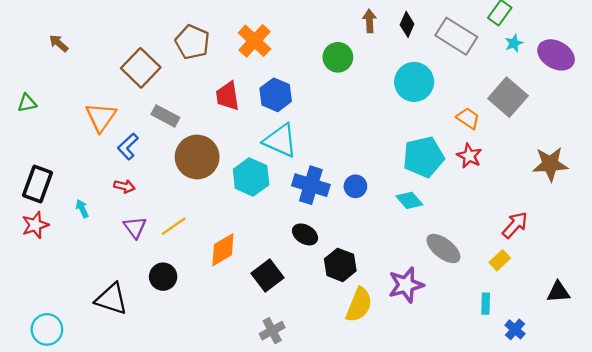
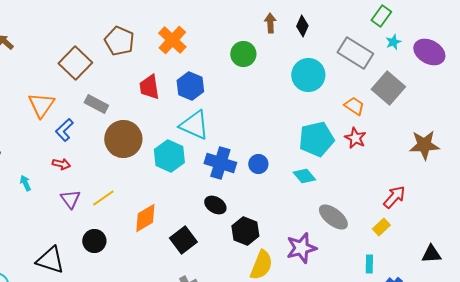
gray rectangle: (456, 36) -> (355, 53), moved

